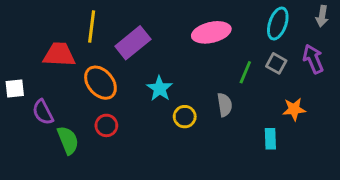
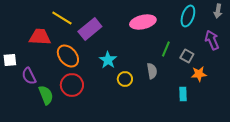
yellow line: (92, 26) -> (62, 18), turned -65
gray square: (276, 63) -> (187, 56), moved
red circle: (106, 125) -> (72, 85), size x1.5

